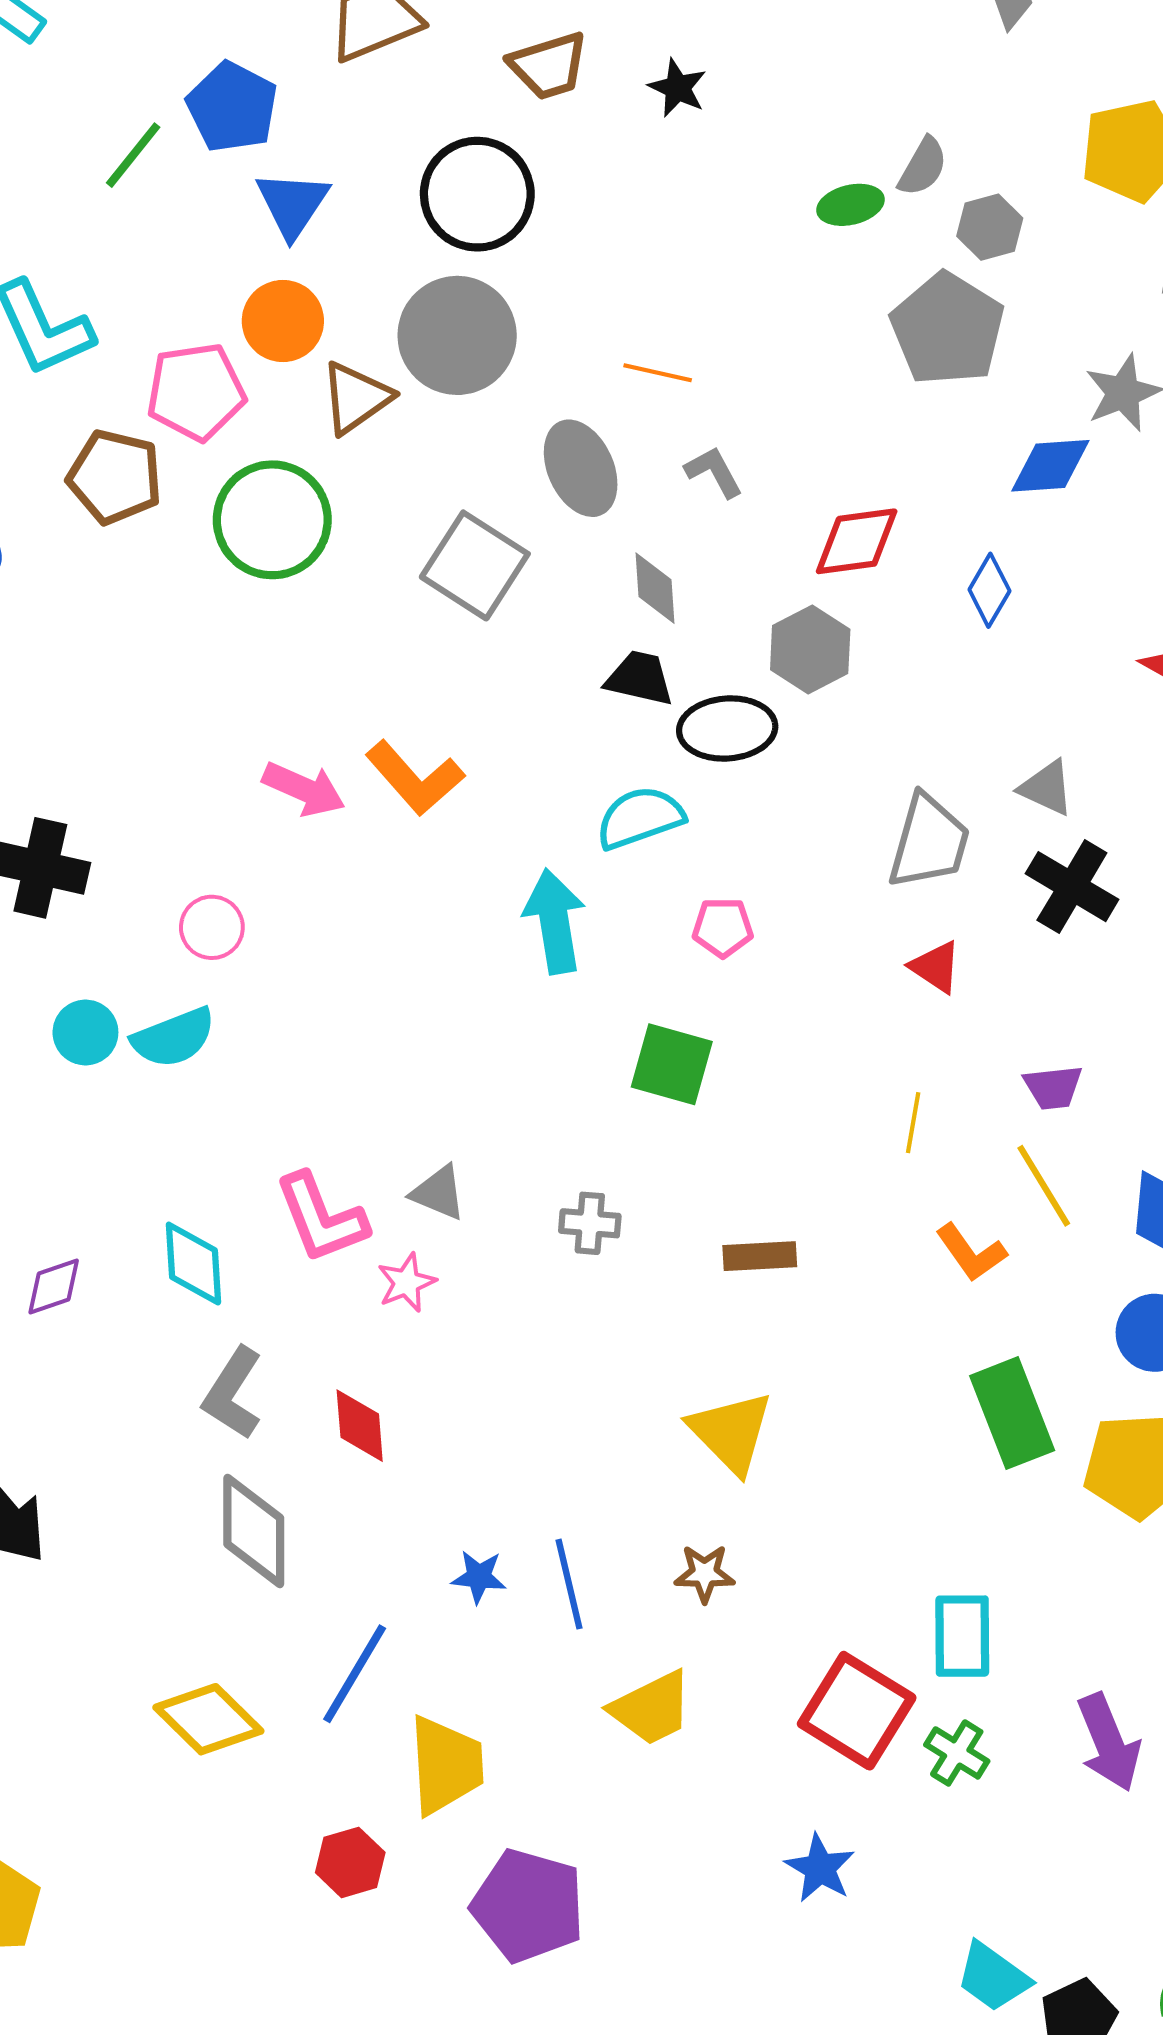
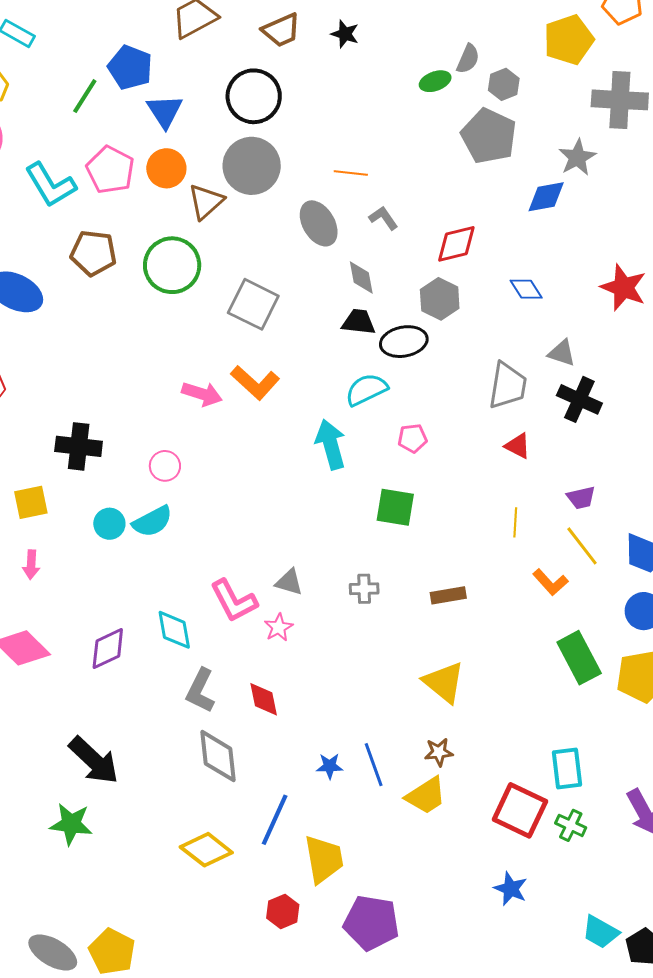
pink pentagon: (196, 392) -> (110, 170), moved, turned -30
gray square: (475, 565) -> (253, 304), moved
blue diamond: (989, 590) -> (526, 289), moved, turned -56
purple diamond: (54, 1286) -> (108, 648), size x1.4
yellow trapezoid: (652, 1708) -> (426, 796), moved

